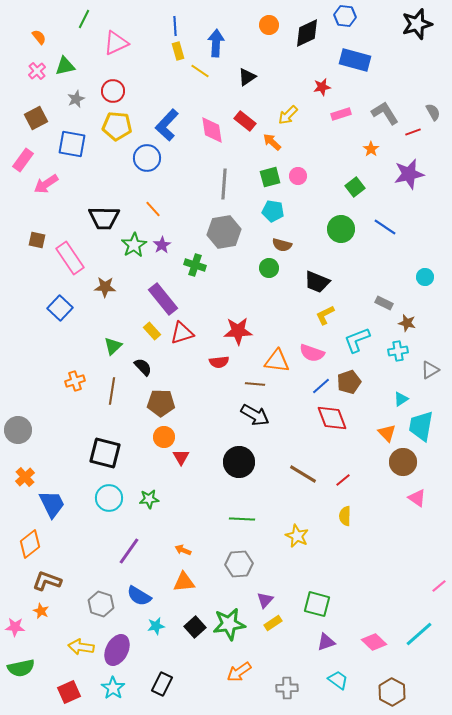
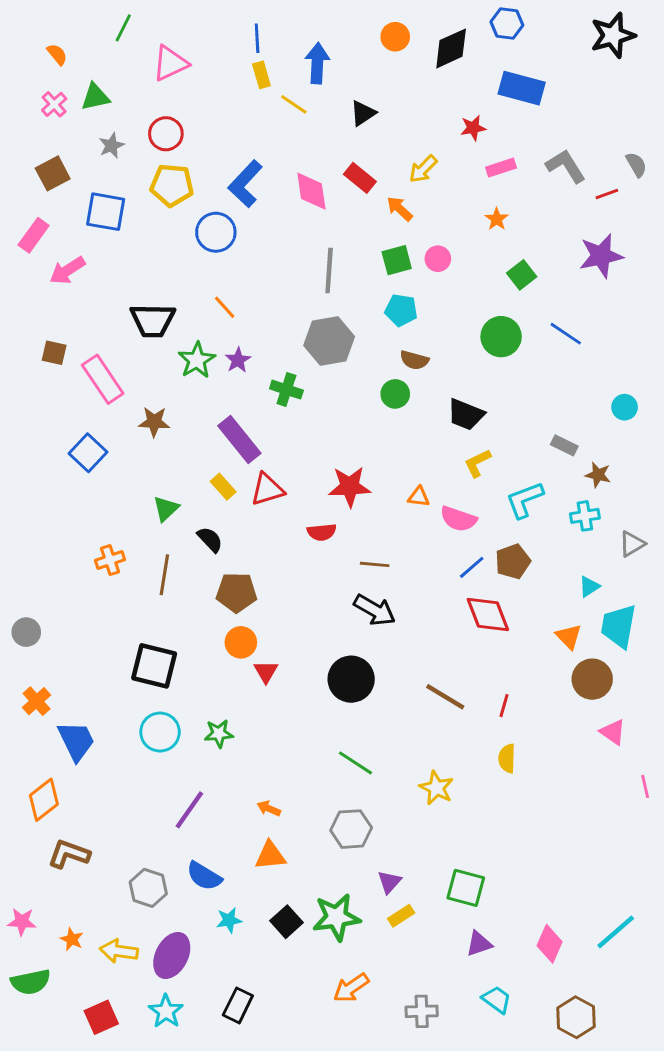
orange star: (371, 149) -> (497, 219), moved
orange triangle: (277, 361) -> (419, 497), moved, size x0.6
gray circle: (18, 430) -> (26, 632), size x0.7
red line: (343, 480) -> (504, 706), turned -35
green line: (242, 519) -> (356, 763), turned 30
pink line: (439, 586) -> (645, 786), moved, turned -63
orange star: (41, 611) -> (72, 939), moved
pink diamond: (374, 642) -> (550, 944), turned 70

